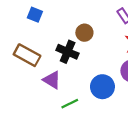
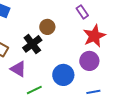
black cross: (68, 52) -> (32, 44), turned 30

